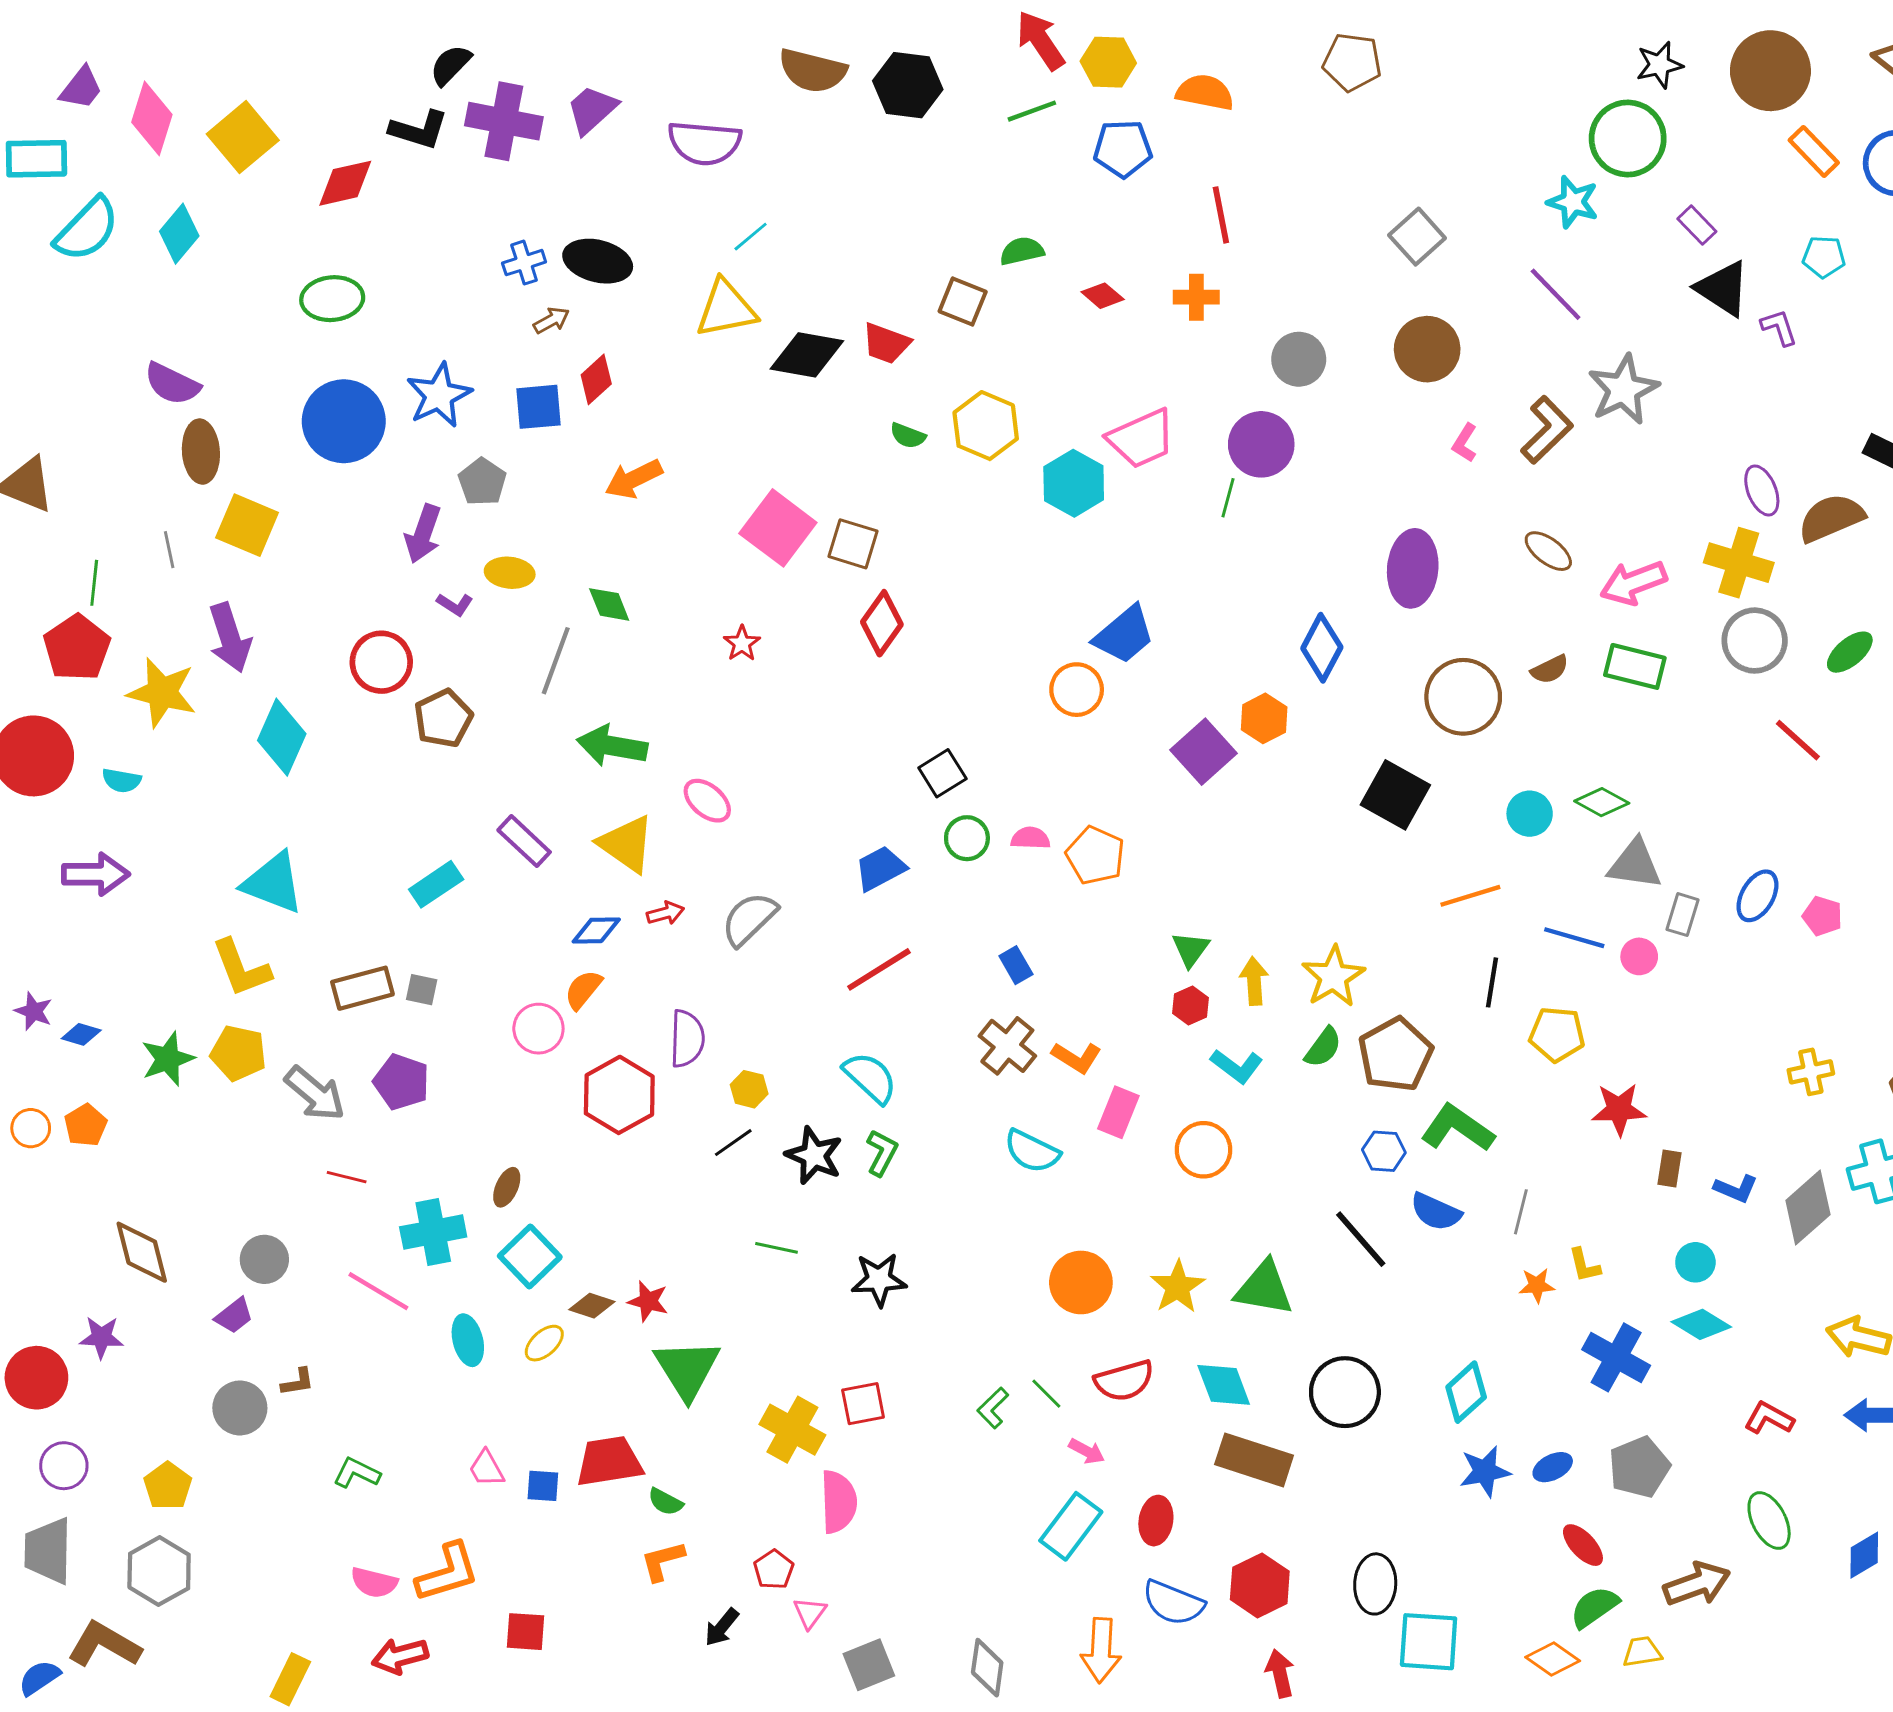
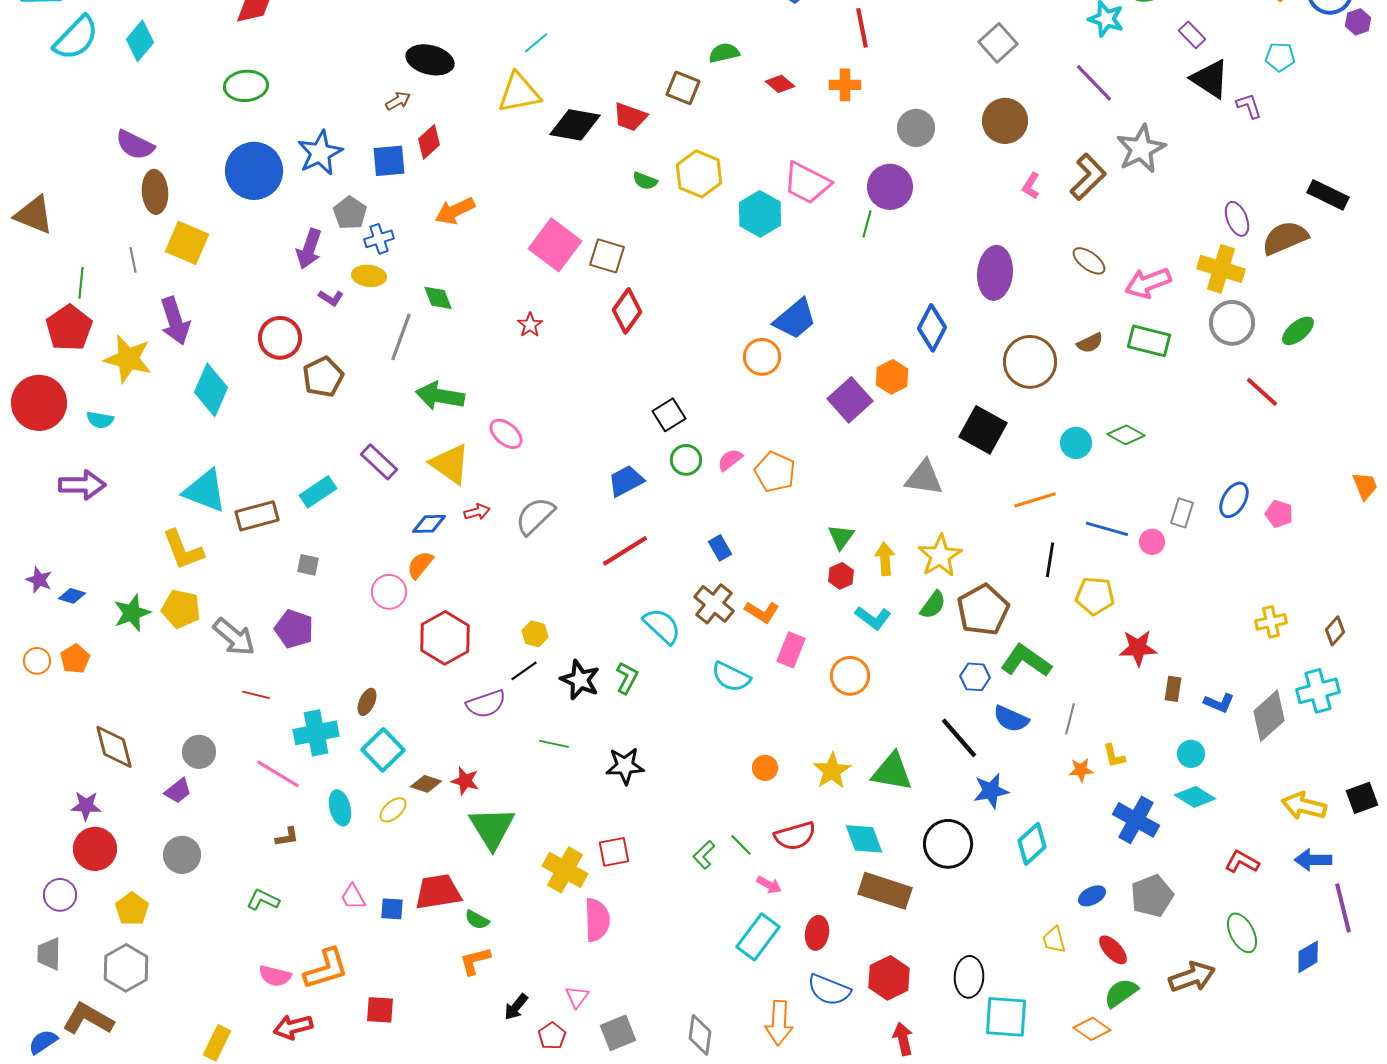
blue cross: (524, 263) -> (379, 239), moved
pink trapezoid: (1141, 439) -> (807, 183), turned 51
pink semicircle: (1030, 838) -> (730, 460), turned -40
gray triangle: (1635, 864) -> (924, 478), moved
brown rectangle: (362, 988) -> (257, 516), moved
purple semicircle: (687, 1039) -> (486, 704), moved, turned 69
cyan semicircle: (870, 1078) -> (662, 626), moved
orange circle: (1081, 1282) -> (765, 768), size x0.6
red circle: (36, 1378) -> (95, 849), moved
brown L-shape: (298, 1382) -> (287, 837), moved
blue star: (1485, 1471) -> (991, 791), moved
gray trapezoid: (48, 1551) -> (49, 954), size x0.7
red pentagon: (774, 1570) -> (552, 1036), moved
yellow trapezoid: (1642, 1652) -> (1054, 940), moved, turned -96

